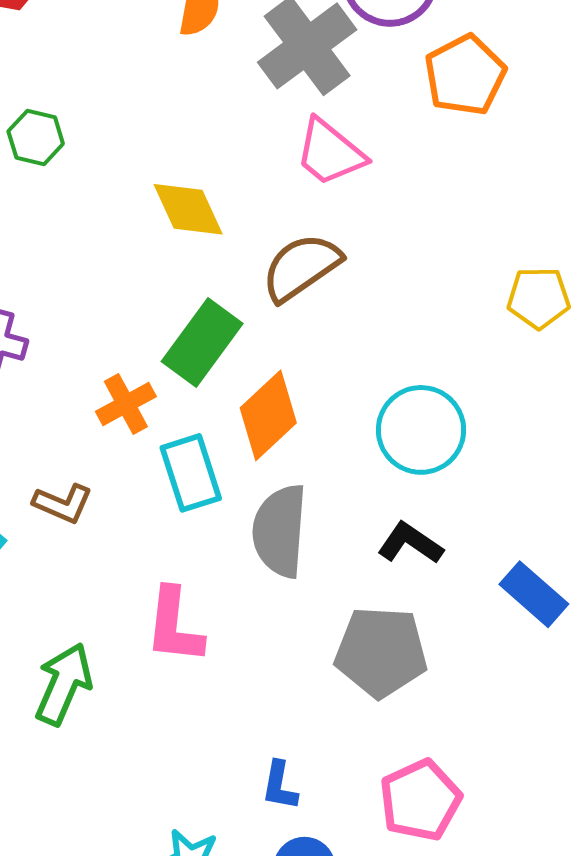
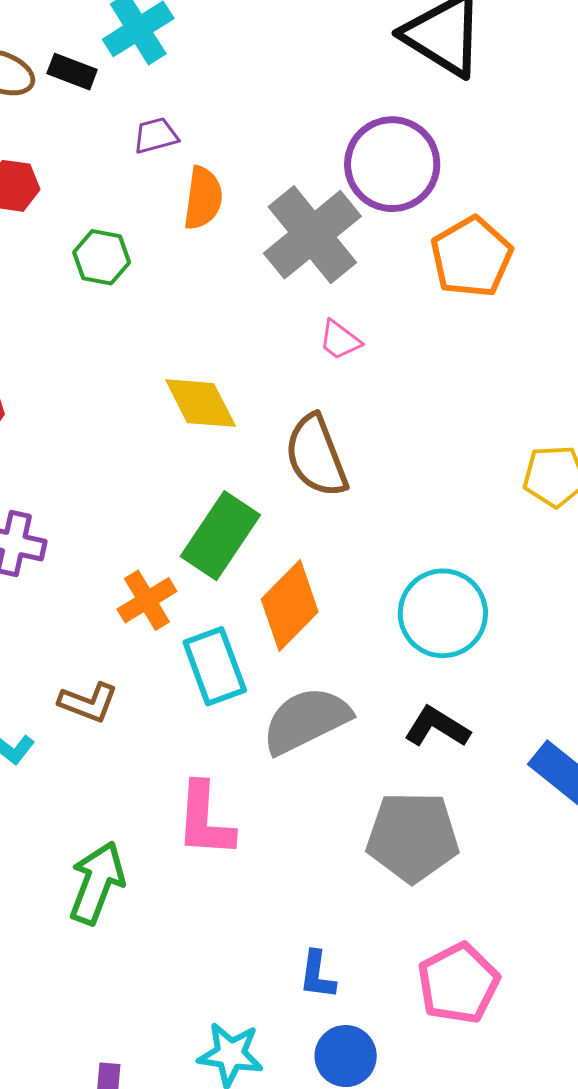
green hexagon: (36, 137) -> (102, 257), moved
pink trapezoid: (330, 152) -> (340, 340), size x0.6
brown semicircle: (301, 267) -> (316, 456), turned -74
gray semicircle: (280, 531) -> (306, 720), turned 62

